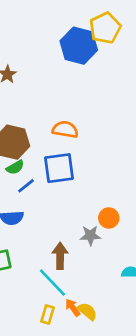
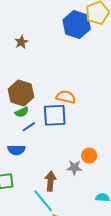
orange semicircle: (65, 129) -> (66, 97), moved

